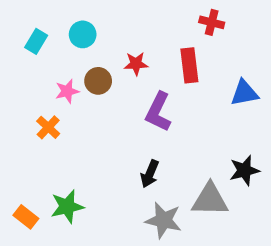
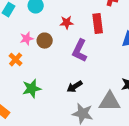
brown circle: (98, 81) -> (45, 41), moved
black arrow: (150, 174) -> (75, 87), turned 35
green star: (67, 207) -> (32, 89), moved

